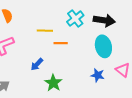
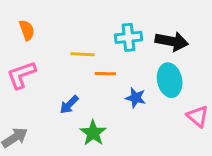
cyan cross: (75, 19) -> (128, 37), turned 30
blue star: (98, 75) -> (136, 98), moved

